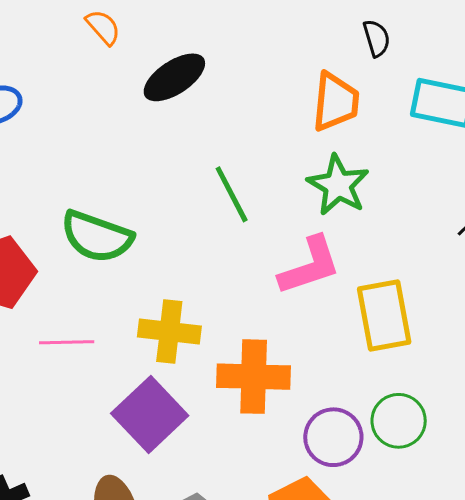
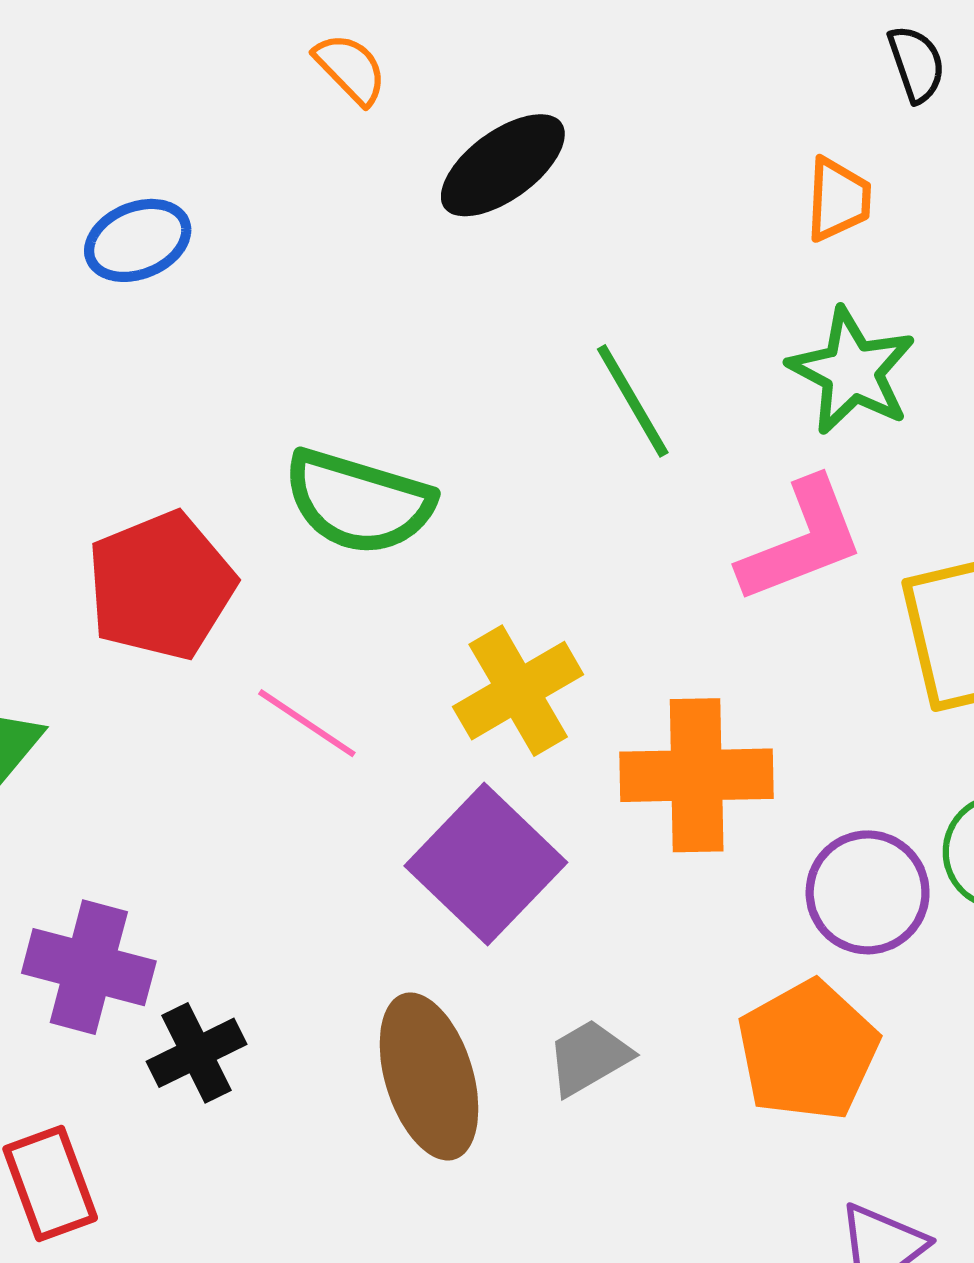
orange trapezoid: (336, 102) -> (838, 199), size x0.7
yellow cross: (169, 332) -> (518, 691), turned -34
pink line: (67, 342) -> (307, 723), turned 38

